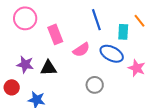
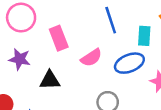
blue ellipse: (112, 54) -> (129, 63), turned -50
purple star: (25, 64) -> (20, 59), moved

